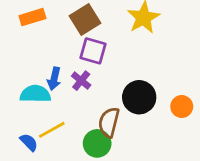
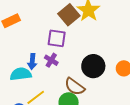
brown square: (85, 19) -> (69, 15), moved
brown semicircle: (109, 122) -> (75, 87), turned -60

